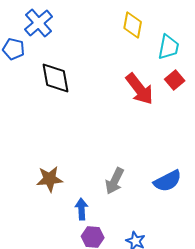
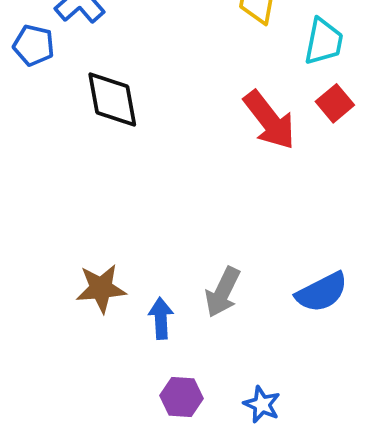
blue arrow: (82, 209) -> (161, 318), moved

